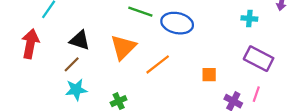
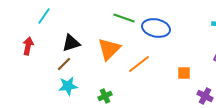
black triangle: (80, 40) -> (71, 43), turned -36
red arrow: (30, 44) -> (28, 46), size x0.7

